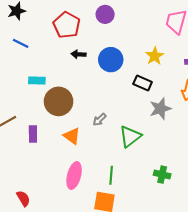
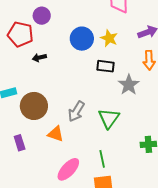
purple circle: (105, 14) -> (42, 16), moved
blue circle: (111, 60) -> (82, 39), moved
gray arrow: (100, 120) -> (76, 111), size x1.5
pink ellipse: (74, 176) -> (68, 169), turned 45

